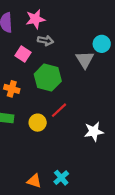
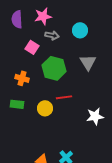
cyan circle: (102, 44) -> (80, 30), moved
gray triangle: (85, 60) -> (88, 62), moved
red line: (59, 110) -> (64, 97), turned 35

